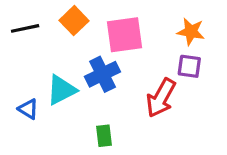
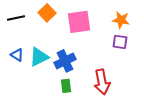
blue cross: (102, 74) -> (65, 61), moved
red arrow: (161, 98) -> (102, 82), moved, turned -40
blue triangle: (28, 109) -> (17, 55), moved

